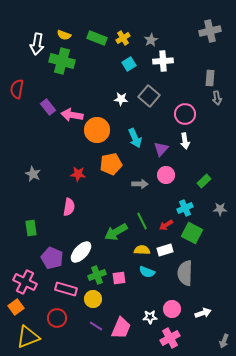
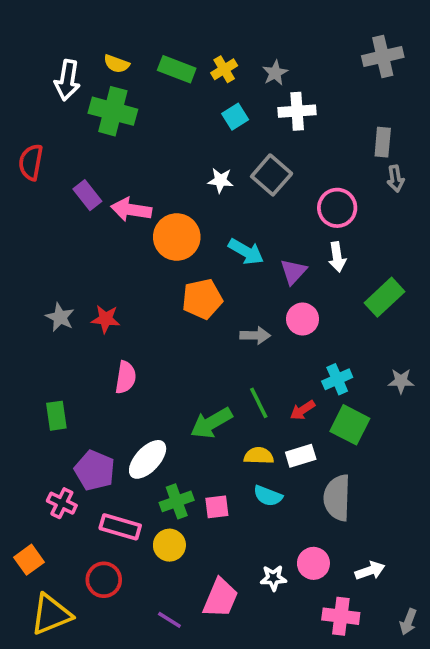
cyan arrow: (135, 138) -> (246, 252), turned -36
red star: (78, 174) -> (106, 319), moved
green rectangle: (204, 181) -> (385, 297), moved, size x1.5
pink cross: (25, 282) -> (62, 503), moved, size x0.7
purple line: (96, 326) -> (169, 620), moved
pink cross: (170, 338) -> (341, 616), moved, turned 36

